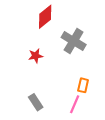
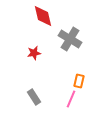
red diamond: (45, 17) -> (43, 16), turned -65

